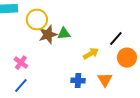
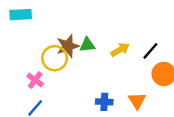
yellow circle: (37, 20) -> (55, 58), moved
yellow arrow: (91, 54) -> (120, 50), moved

